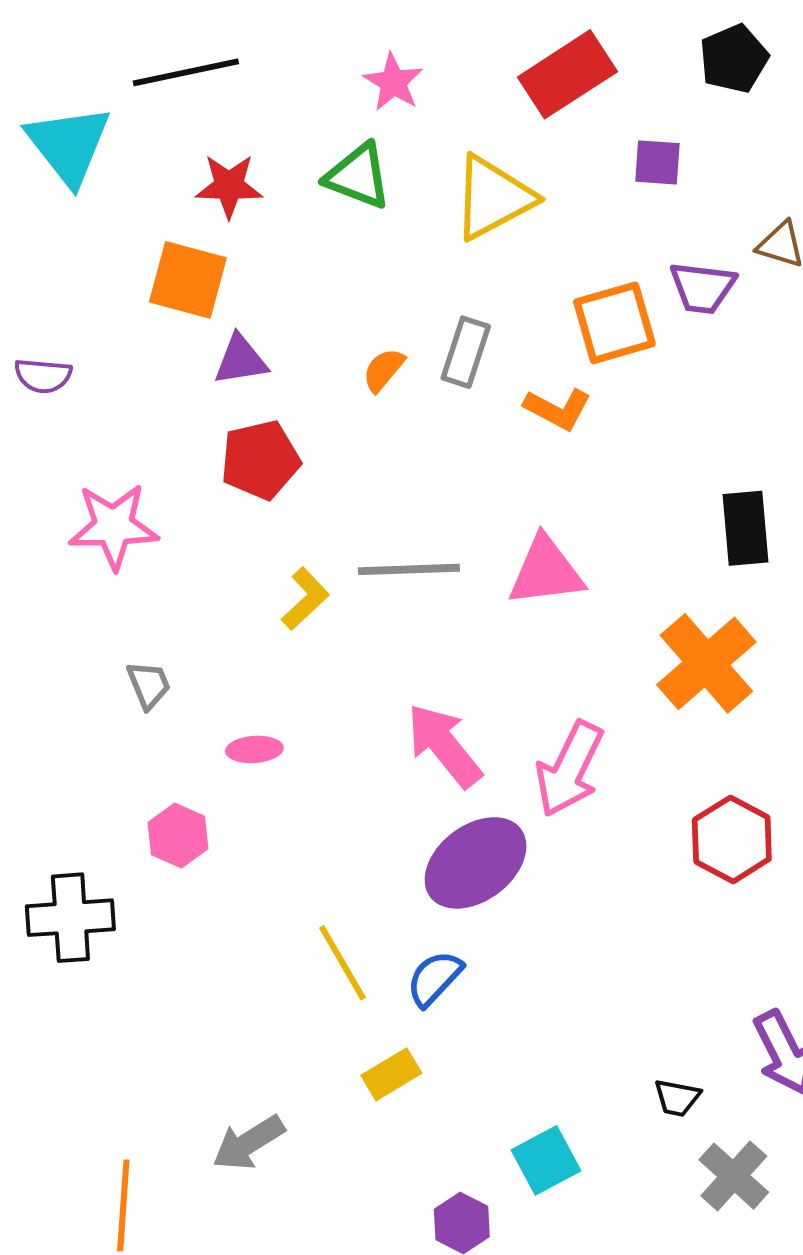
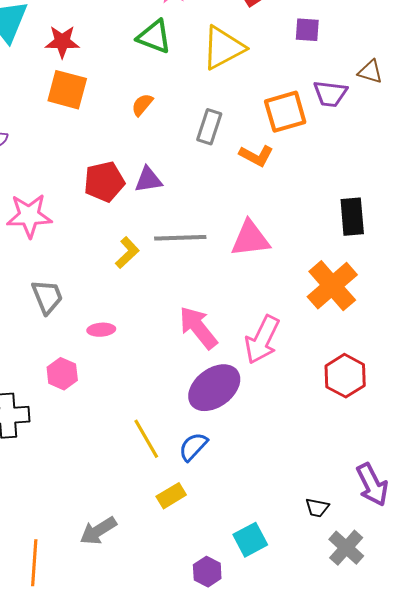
red star: (229, 186) -> (62, 42), moved
purple triangle: (241, 360) -> (148, 180), moved
orange semicircle: (384, 370) -> (142, 105), moved
gray trapezoid: (149, 685) -> (47, 297), size x1.4

